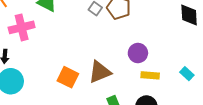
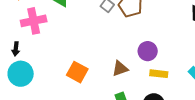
brown triangle: (100, 72) -> (120, 69), moved, size x0.7

